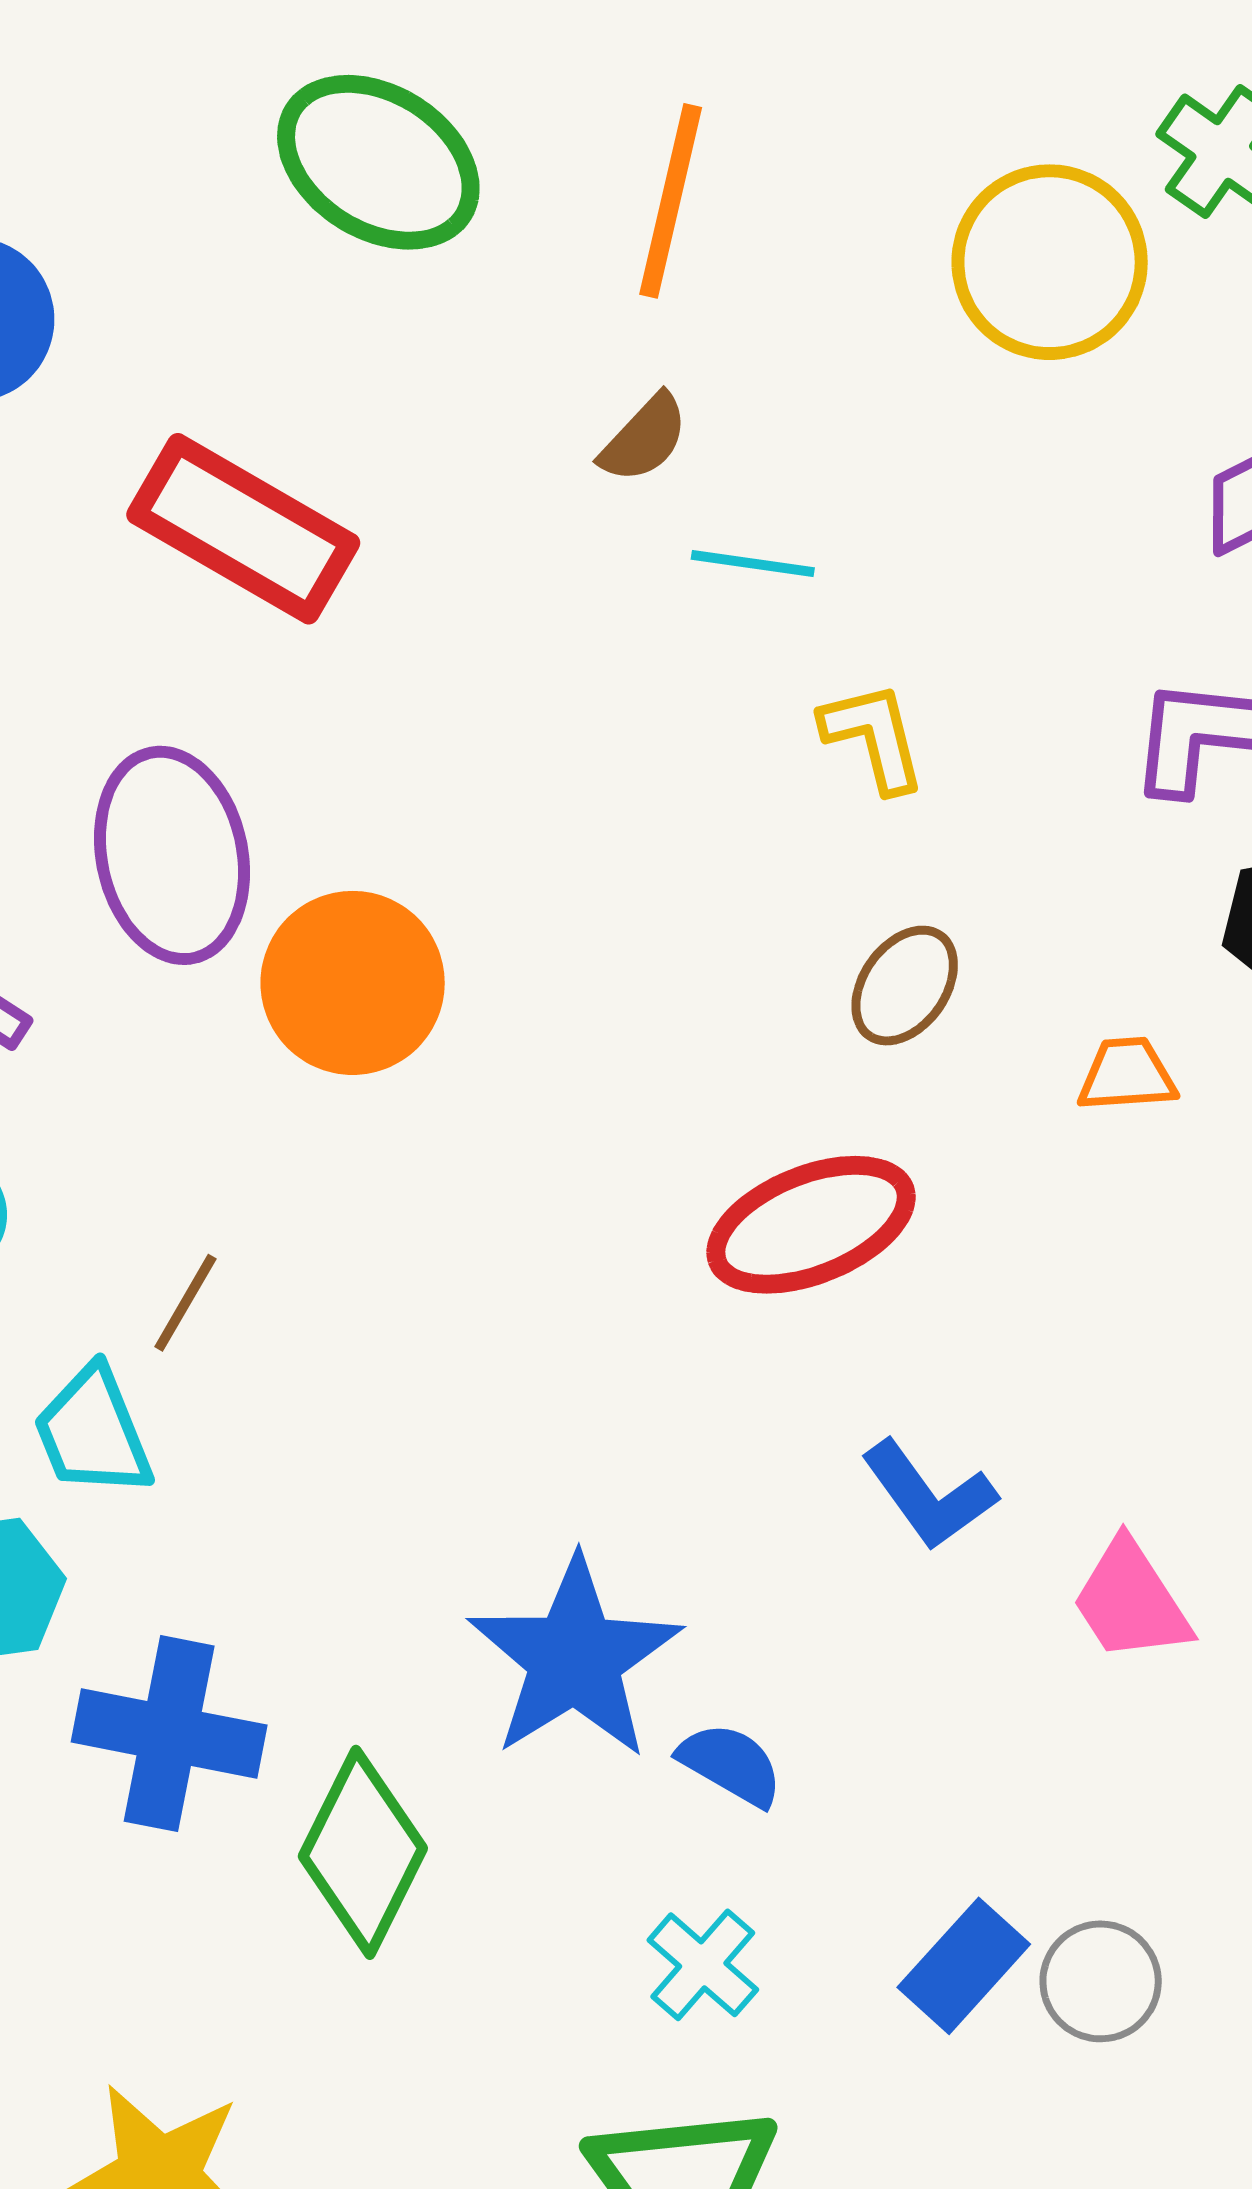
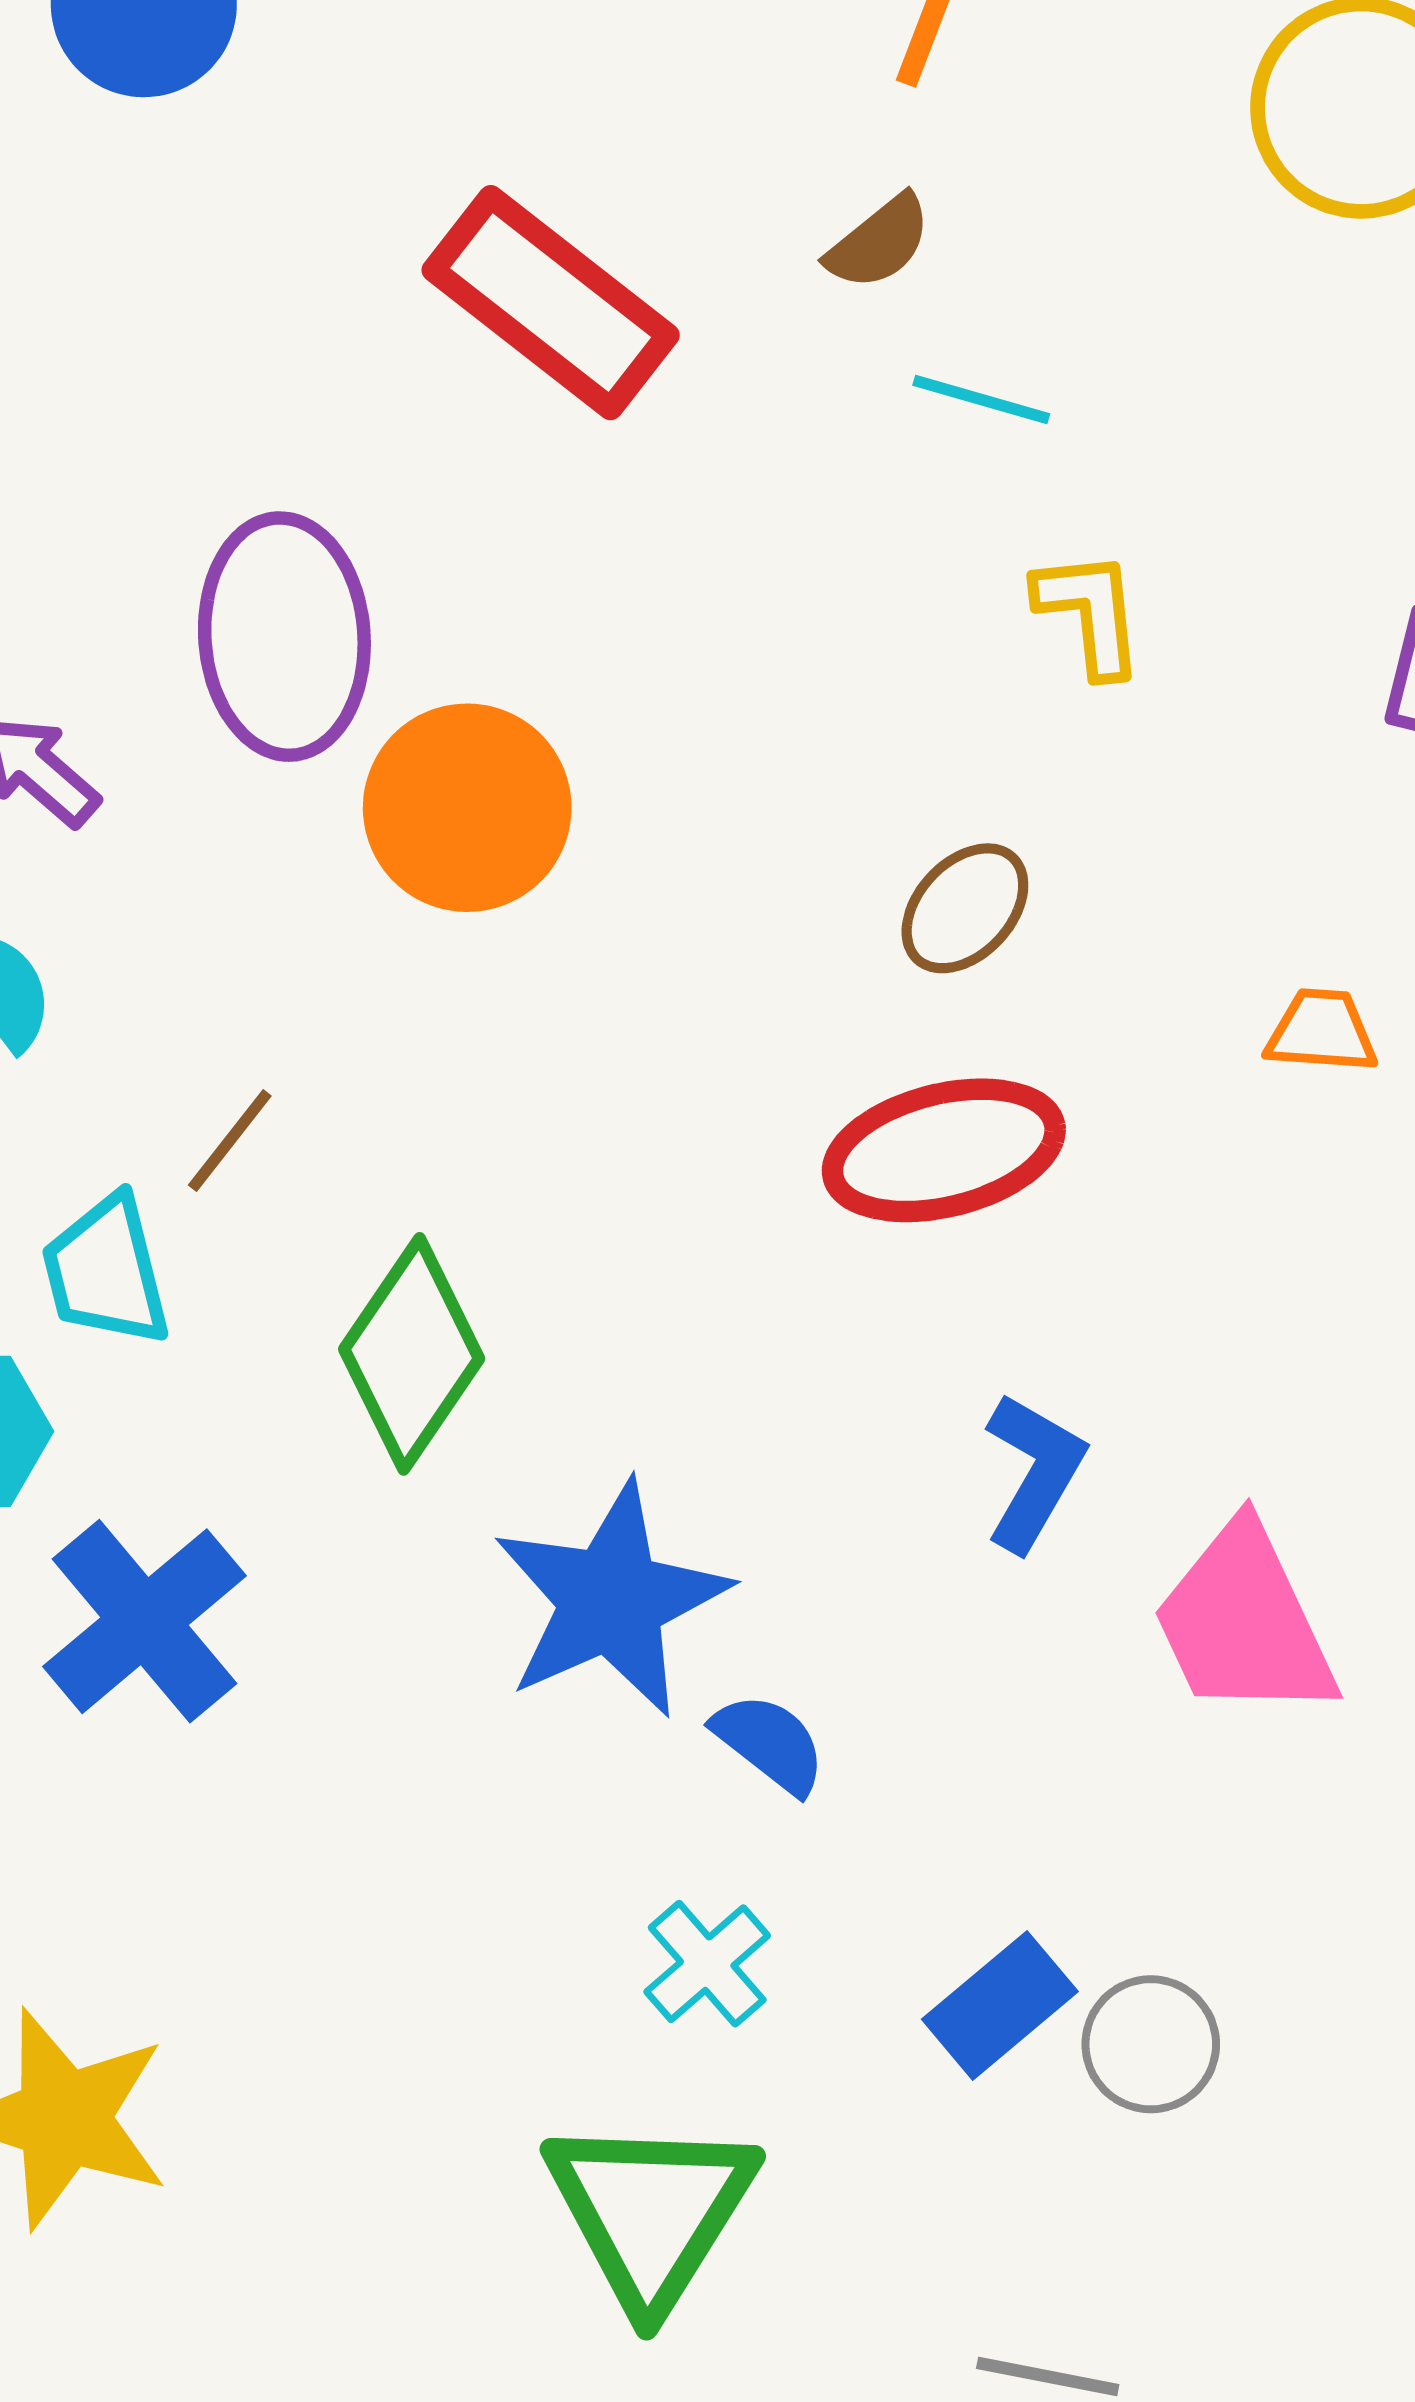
red rectangle: (243, 529) -> (551, 303), moved
brown ellipse: (905, 986) -> (965, 908), moved
blue L-shape: (929, 1495) -> (1034, 1472), turned -122
pink trapezoid: (1131, 1601) -> (1244, 1622), size x1.4
blue cross: (169, 1734) -> (145, 1621), turned 31
green diamond: (363, 1852) -> (412, 1354), moved

